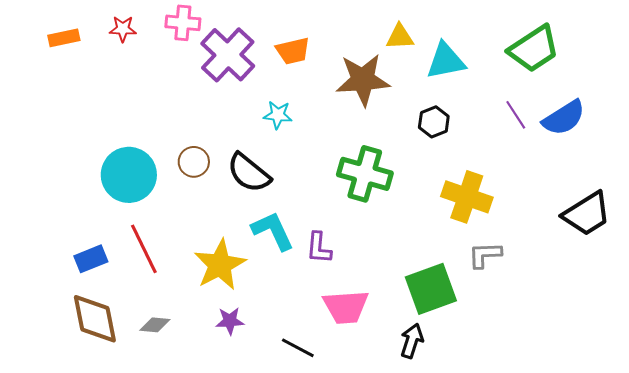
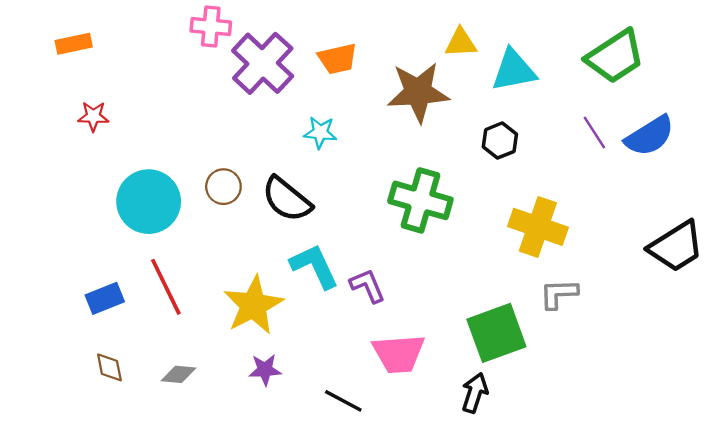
red star: (123, 29) -> (93, 116), moved
purple L-shape: (319, 248) -> (367, 286), turned 152
brown diamond: (95, 319) -> (109, 367), size x0.5

